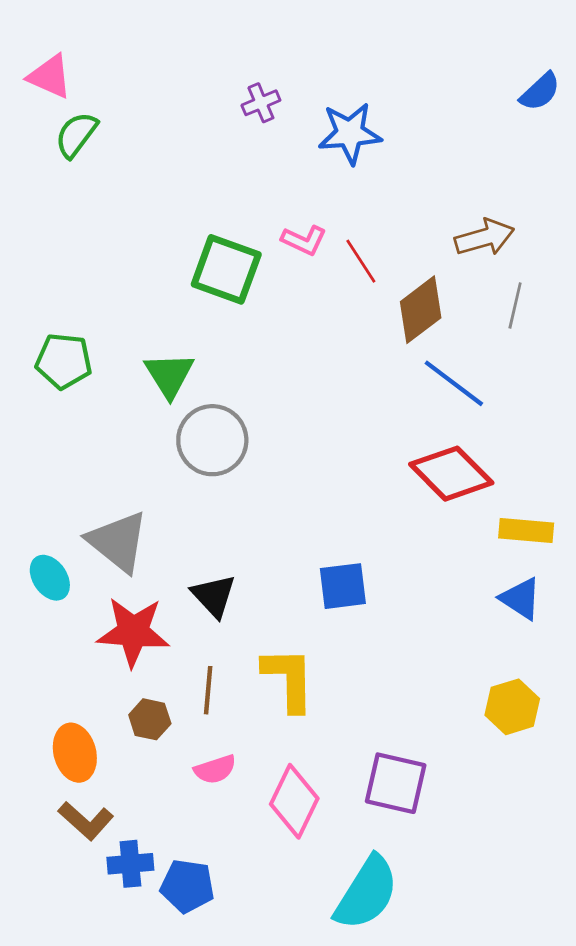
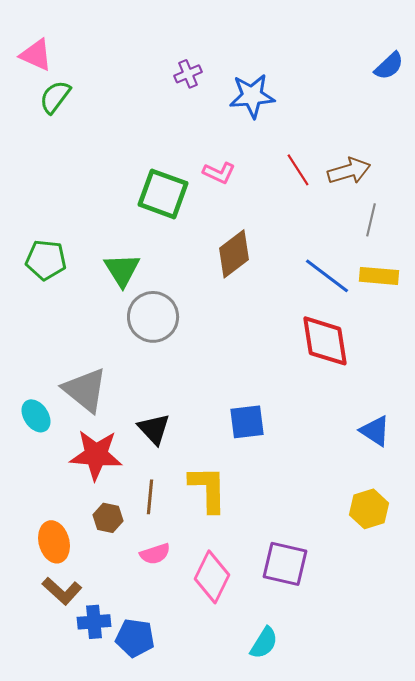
red line: (361, 261) -> (298, 170), moved
brown diamond: (421, 310) -> (234, 254), moved
red diamond: (451, 474) -> (325, 341), turned 36
yellow rectangle: (526, 530) -> (379, 276), moved
cyan semicircle: (366, 893) -> (264, 643), size x0.6

